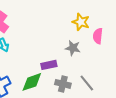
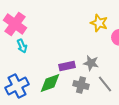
gray star: (73, 48) -> (91, 63), moved

